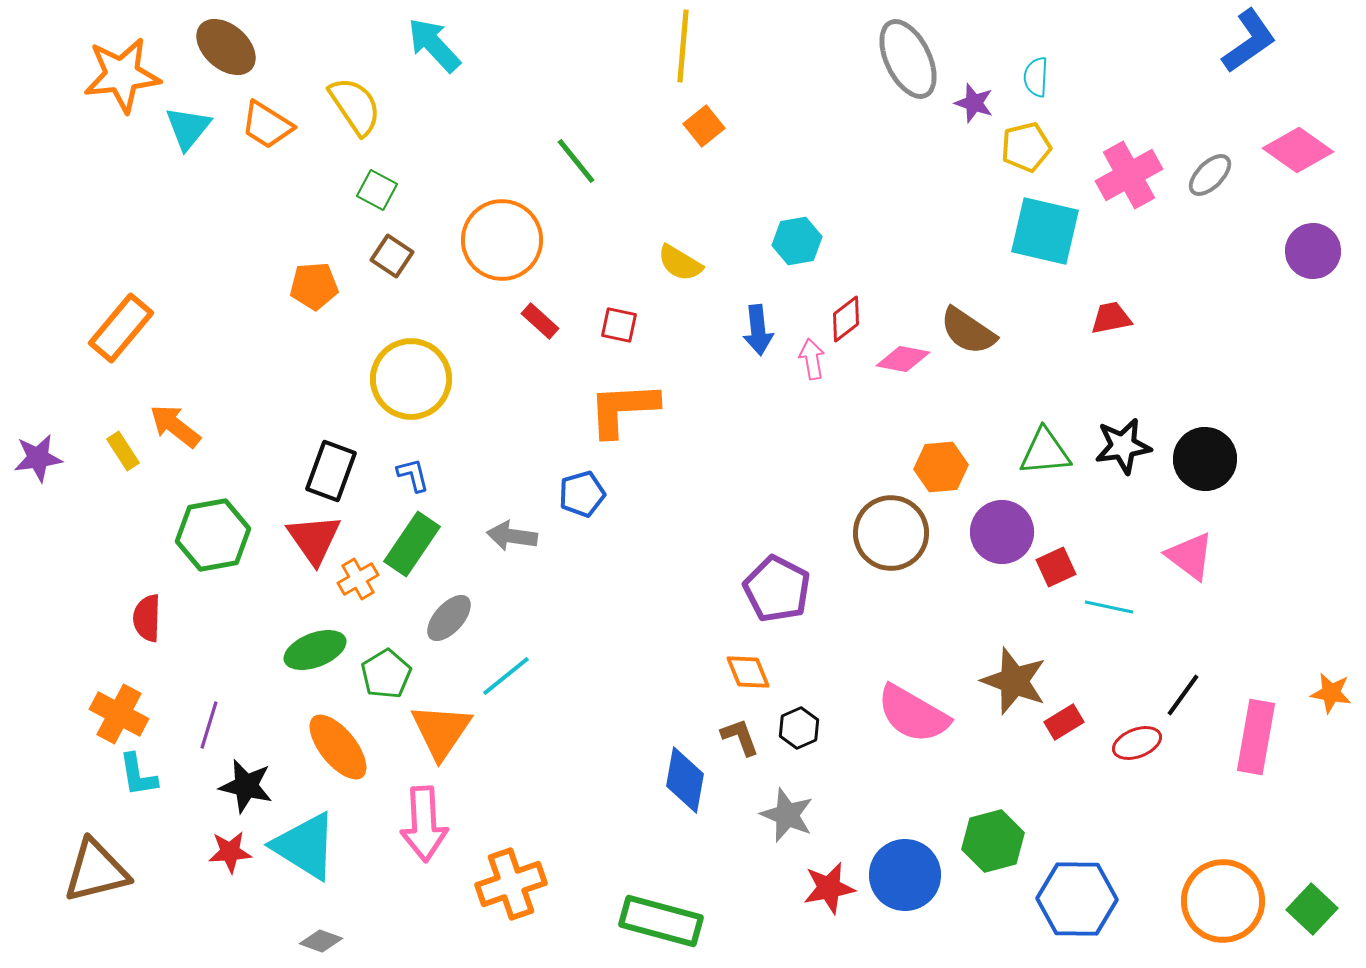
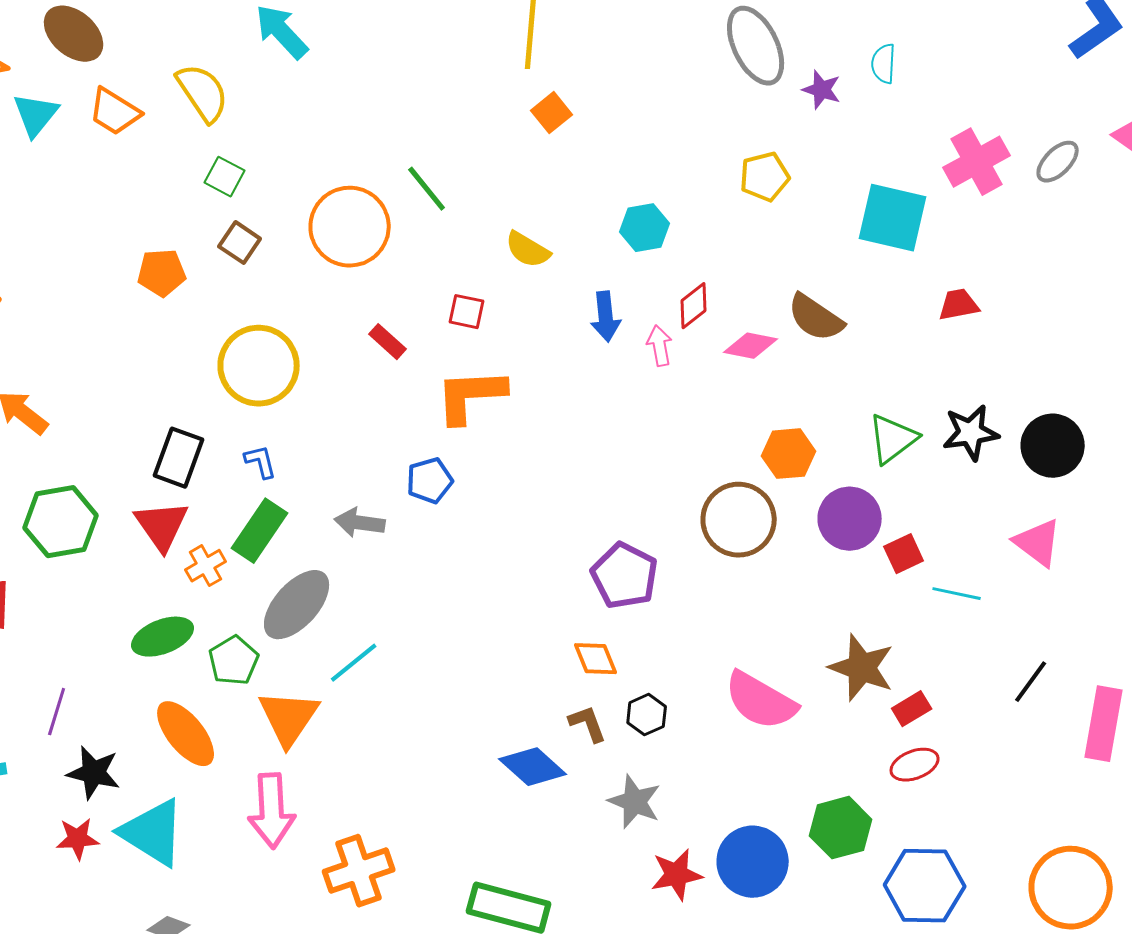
yellow pentagon: (1026, 147) -> (765, 177), moved
green line: (576, 161) -> (427, 189), moved
red rectangle: (540, 321) -> (388, 342), moved
green triangle: (1045, 452) -> (893, 439), turned -32
gray ellipse: (449, 618) -> (297, 605), size x1.5
red ellipse: (1137, 743) -> (915, 765), moved
blue diamond: (685, 780) -> (533, 767), turned -58

